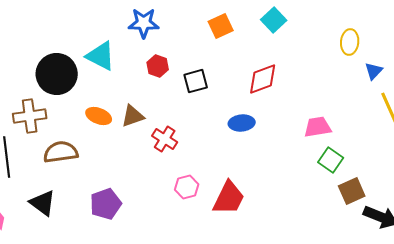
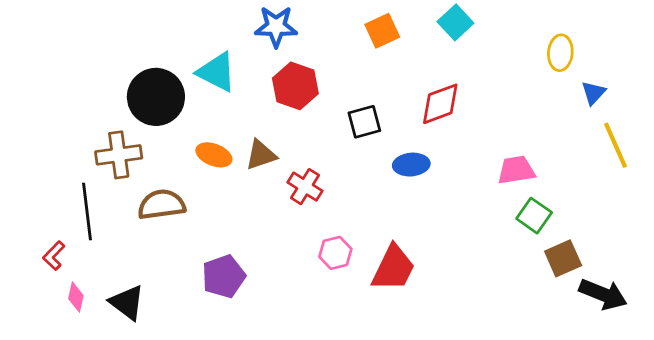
red hexagon: (158, 66) -> (295, 86), size x1.5
black square: (196, 81) -> (364, 122), moved
black triangle: (43, 203) -> (127, 303), moved

